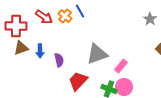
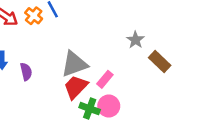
gray star: (150, 19) -> (135, 40), moved
red trapezoid: (78, 81) -> (76, 87), moved

